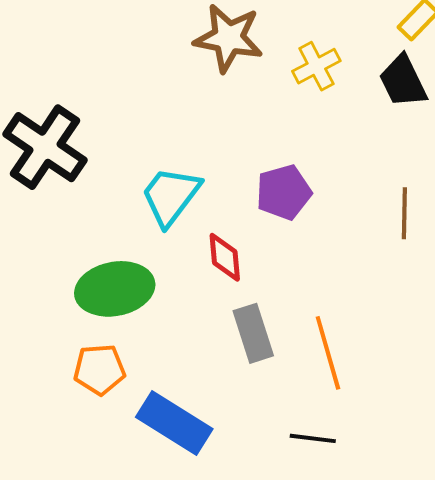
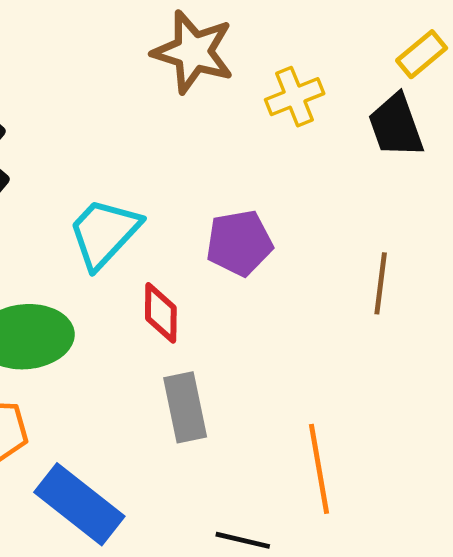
orange line: (328, 353) -> (319, 469), moved

